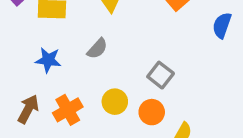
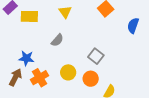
blue star: (48, 60) -> (26, 58), moved

